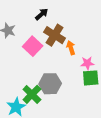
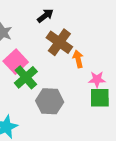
pink square: (33, 46) -> (16, 62), moved
green cross: (32, 94) -> (26, 77), moved

